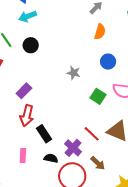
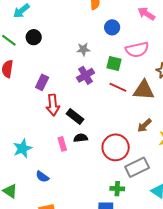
red line: (92, 134) -> (118, 87), moved
purple cross: (73, 148) -> (86, 75), moved, turned 36
black semicircle: (51, 158) -> (81, 138), moved
brown arrow: (98, 163) -> (144, 125), moved, turned 112

